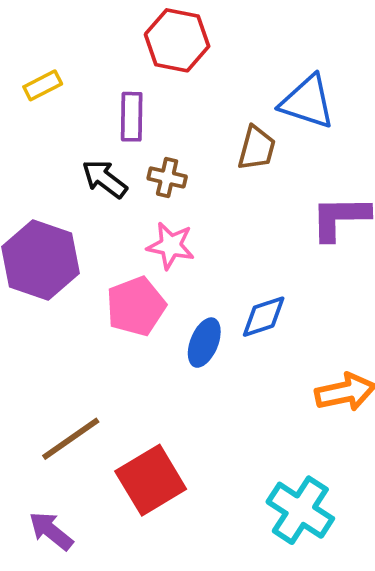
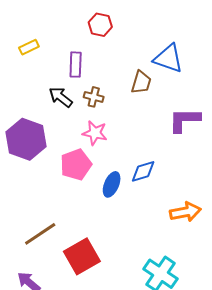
red hexagon: (177, 40) -> (100, 25), size x0.7

